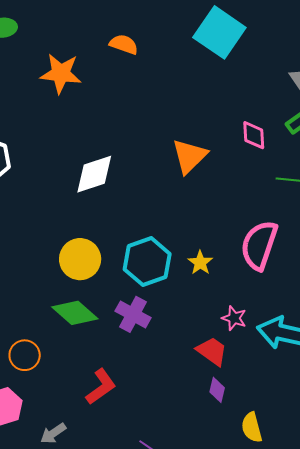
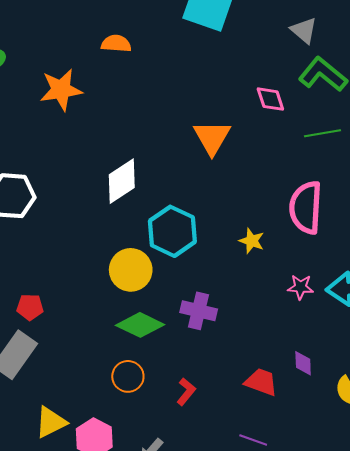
cyan hexagon: (147, 262) -> (172, 231), moved
red trapezoid: (212, 351) -> (261, 382), moved
orange circle: (25, 355) -> (128, 376), moved
red L-shape: (101, 387) -> (186, 392), size x0.7

